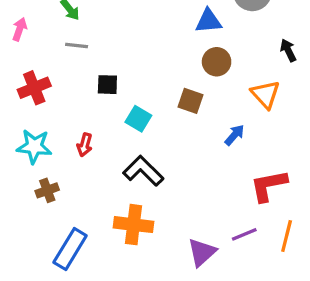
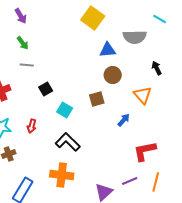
black square: (107, 85) -> (46, 89), turned -32
brown square: (191, 101) -> (97, 99), turned -35

